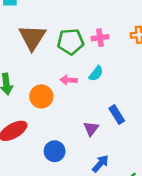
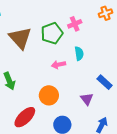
cyan semicircle: (96, 74) -> (79, 54), turned -32
orange circle: (41, 96) -> (49, 95), moved

